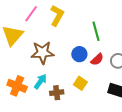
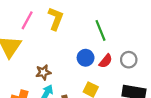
brown star: (42, 53) -> (43, 72), moved, size x0.6

